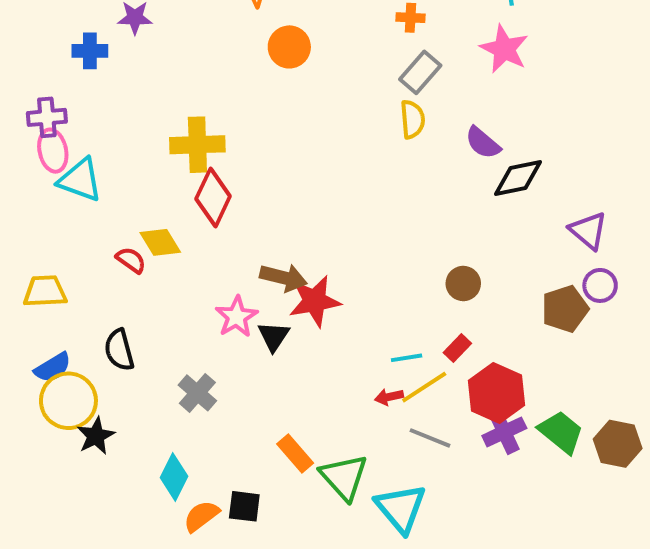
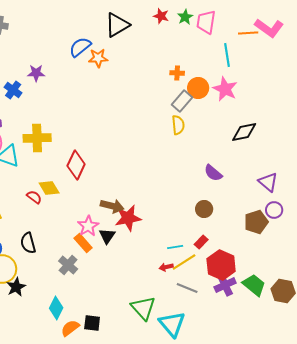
orange circle: (289, 47) -> (198, 88), moved
blue cross: (90, 51) -> (13, 90), turned 36
purple semicircle: (483, 143) -> (213, 173), moved
yellow cross: (197, 145) -> (37, 138), moved
black diamond: (518, 178) -> (244, 132), moved
orange rectangle: (295, 454) -> (83, 243), moved

